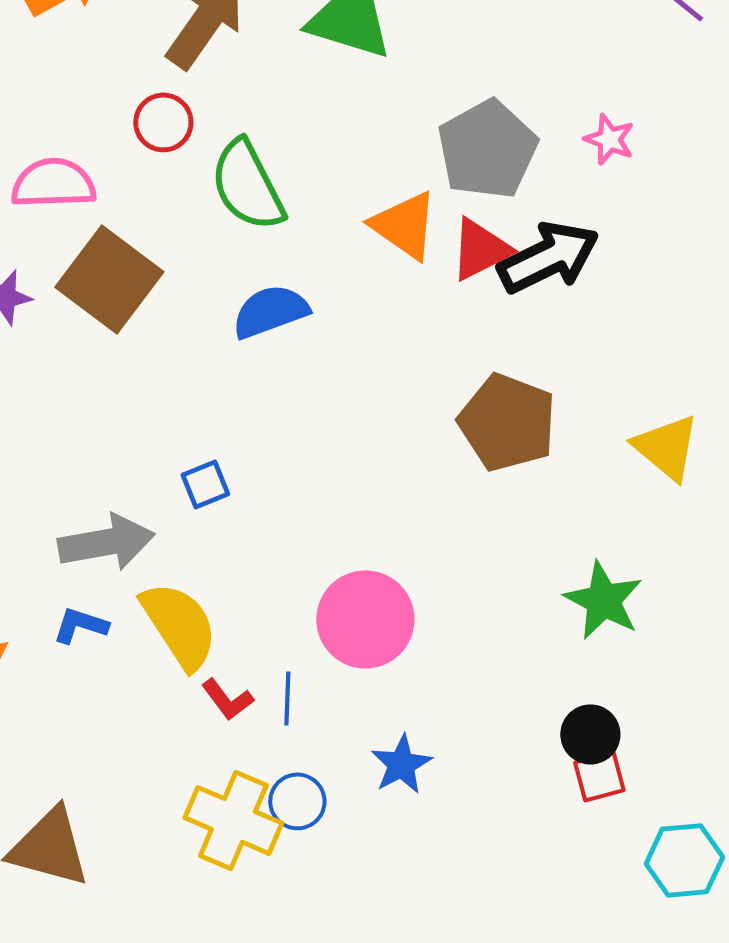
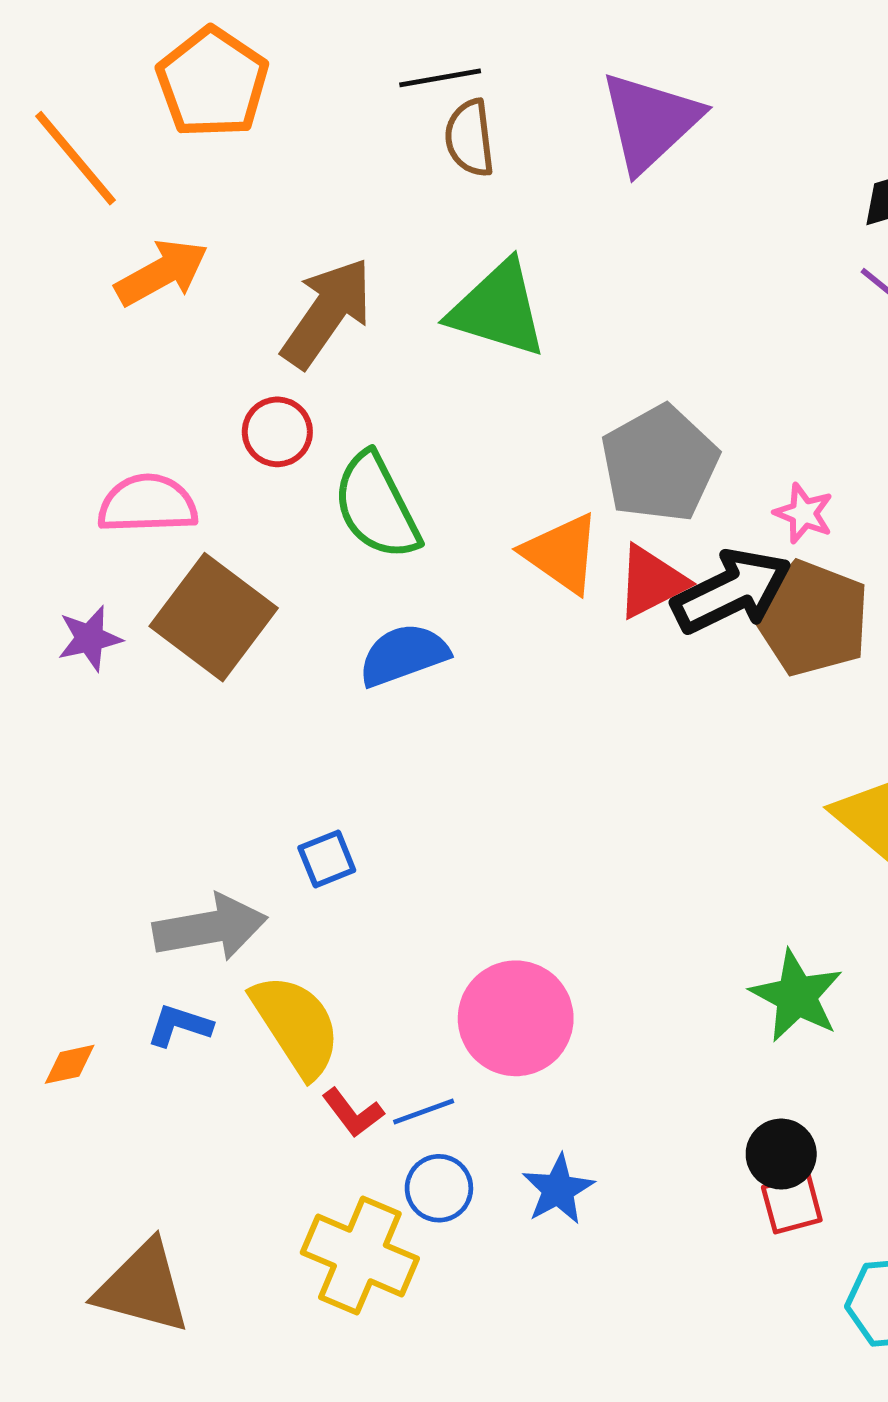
pink star: (609, 139) -> (804, 513), moved
brown pentagon: (507, 422) -> (812, 618), moved
blue line: (287, 698) -> (424, 1112), turned 68
blue circle: (297, 801) -> (439, 1188), moved

